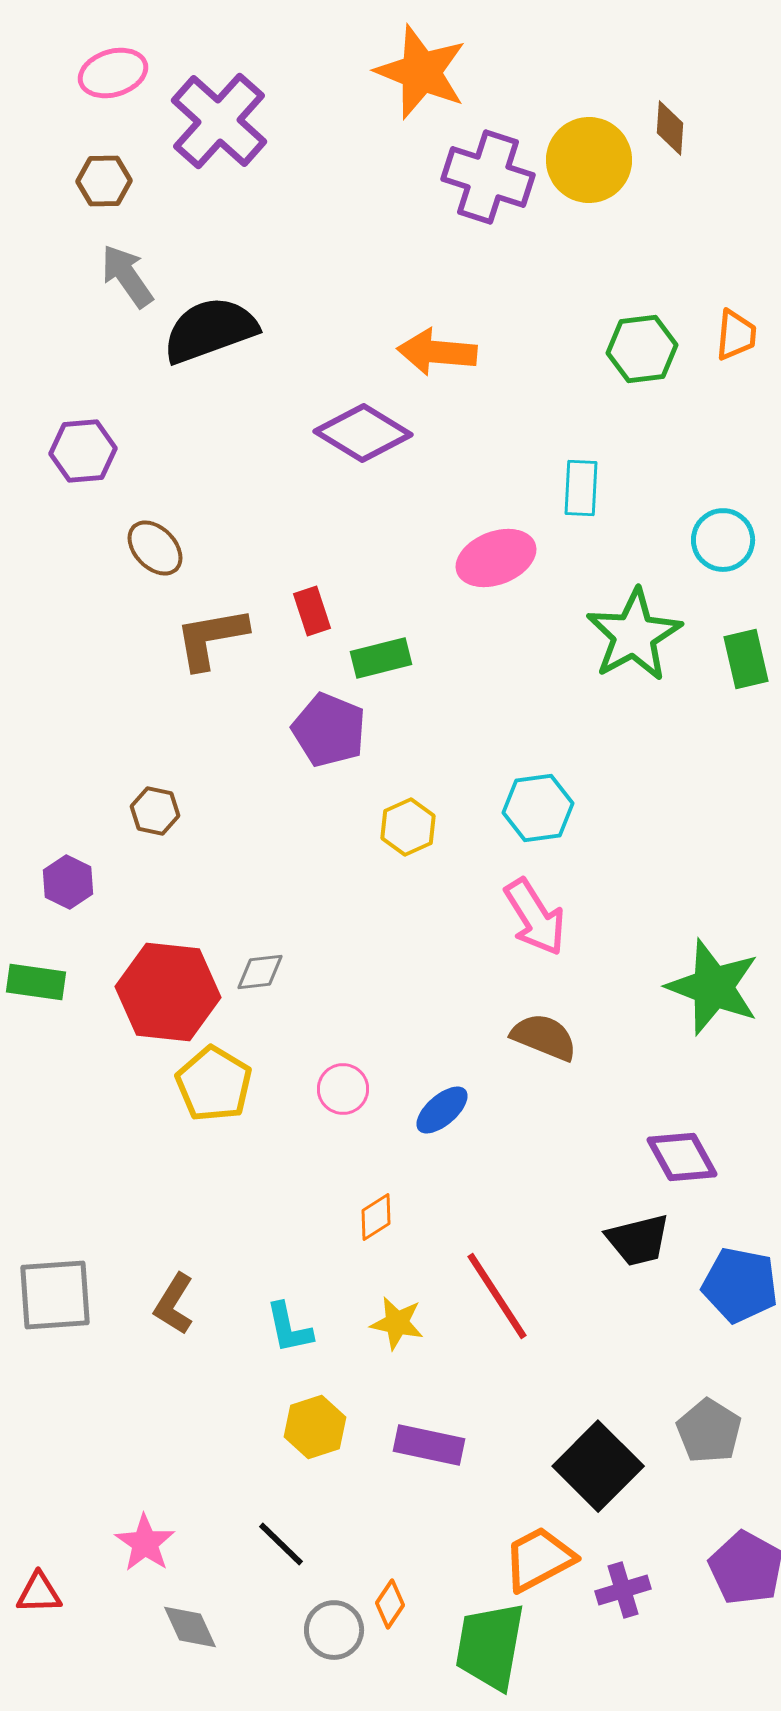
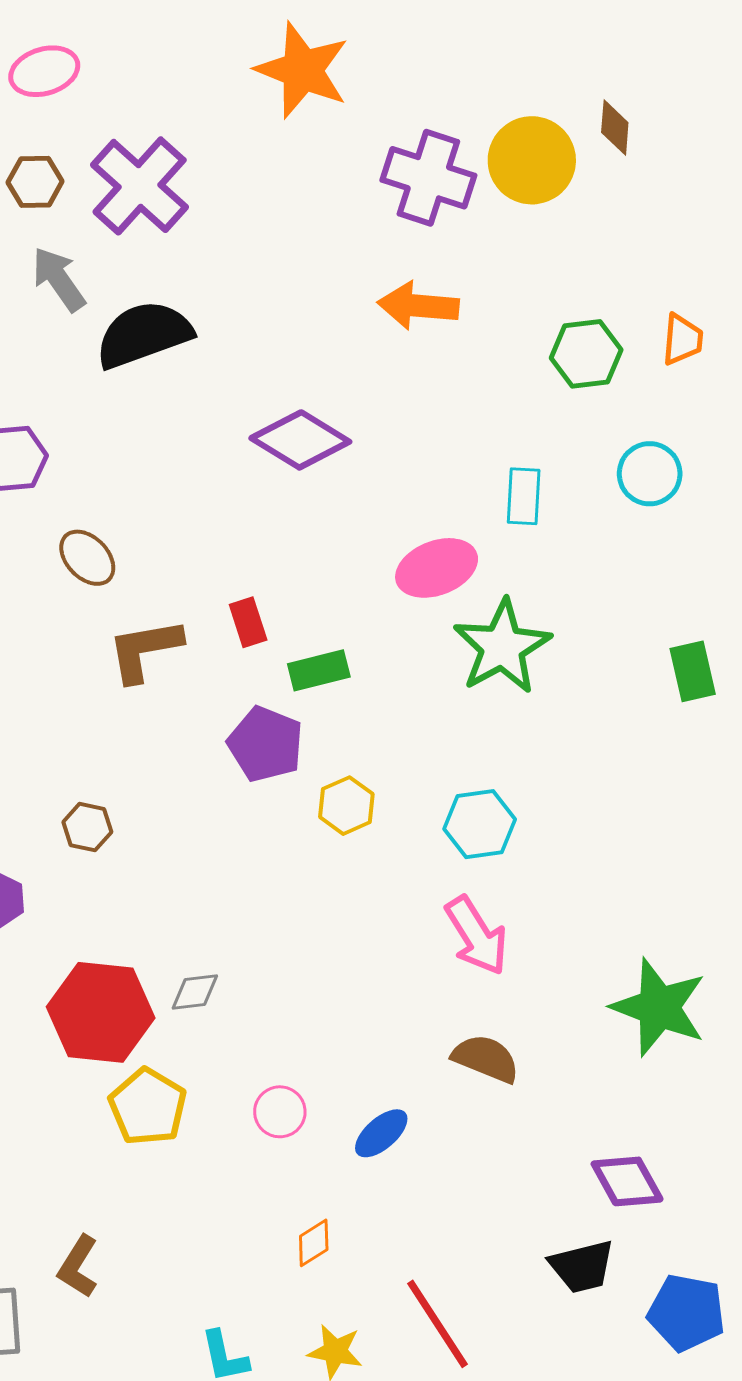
orange star: (421, 72) -> (302, 70), moved
purple cross: (219, 121) -> (140, 186), moved
orange arrow: (437, 352) -> (418, 306), moved
cyan circle: (723, 540) -> (650, 474), moved
green star: (634, 635) -> (502, 647), moved
yellow hexagon: (408, 827) -> (346, 806), moved
brown L-shape: (174, 1304) -> (78, 1266), moved

